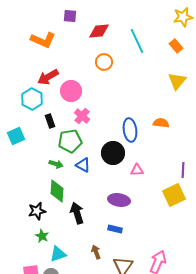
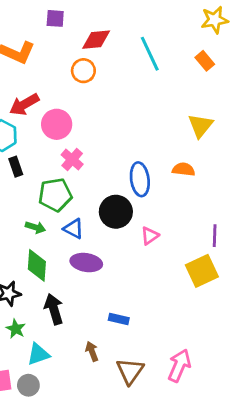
orange circle: (104, 62) -> (83, 71), moved
yellow triangle: (177, 81) -> (201, 126), moved
black rectangle: (50, 121) -> (16, 167), moved
pink triangle: (137, 170) -> (150, 236), turned -32
purple ellipse: (119, 200) -> (86, 263), moved
black arrow: (77, 213) -> (54, 309), moved

